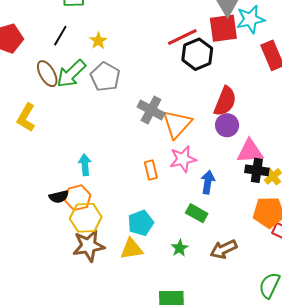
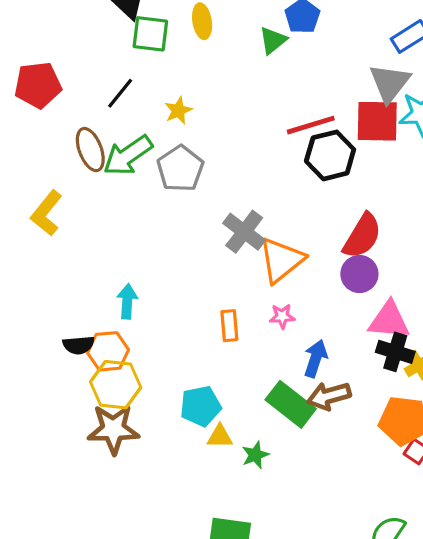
pink star: (183, 159) -> (282, 316), size x0.6
green rectangle: (197, 213) -> (291, 404), size x1.4
yellow triangle: (132, 249) -> (220, 436), moved, size x0.7
brown arrow: (224, 249) -> (329, 396), moved

